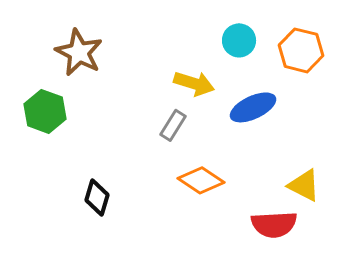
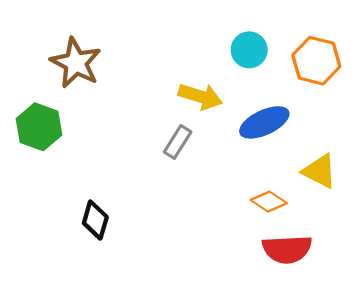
orange diamond: (201, 180) -> (269, 202), moved, size x0.7
yellow triangle: (304, 185) -> (320, 171), moved

